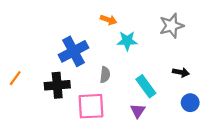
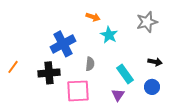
cyan star: (127, 41) -> (109, 35), turned 30
blue circle: (190, 103) -> (152, 87), moved

